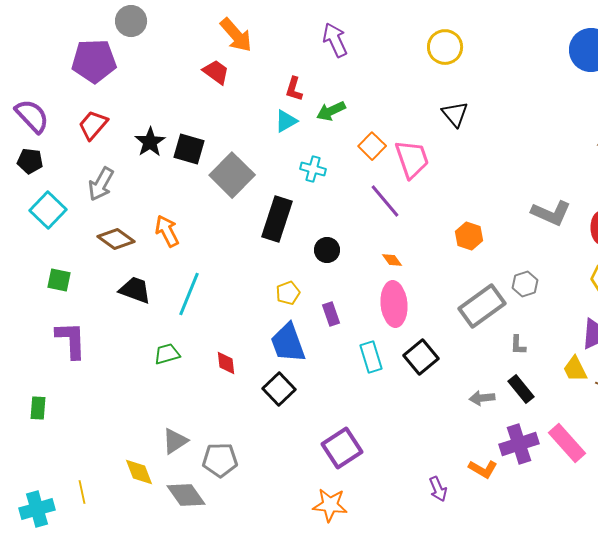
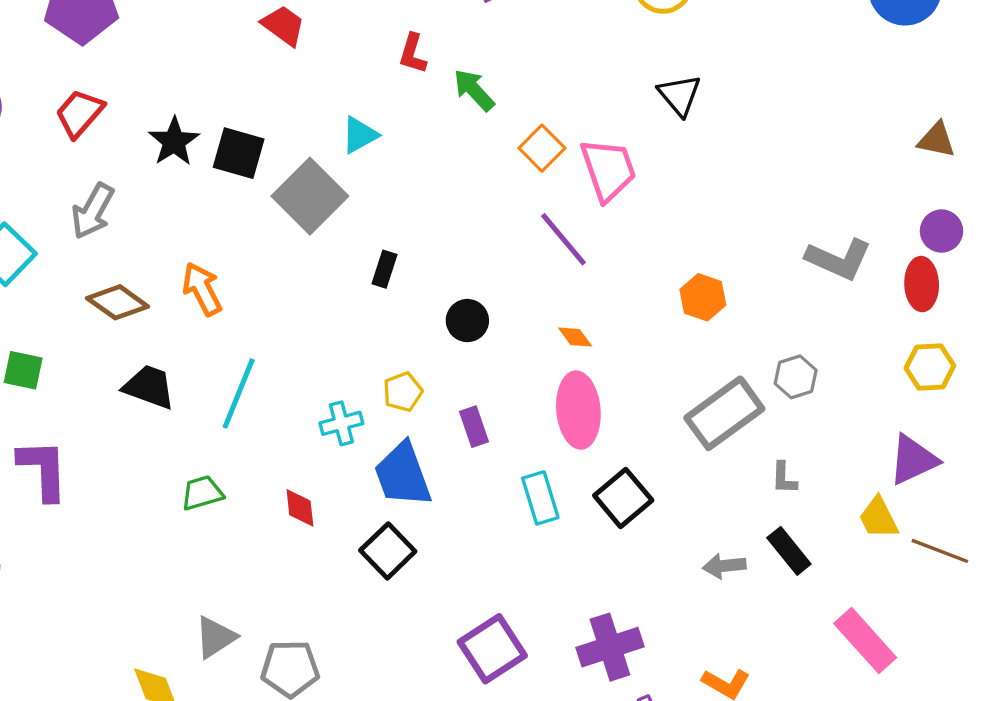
green arrow: (331, 111) -> (474, 90), turned 72
cyan triangle: (286, 121) -> (360, 135), moved
cyan cross: (313, 169) -> (341, 423), moved, turned -30
black rectangle: (277, 219) -> (385, 269), size x0.5
purple cross: (519, 444) -> (610, 647), moved

